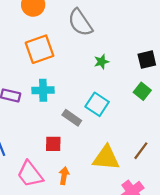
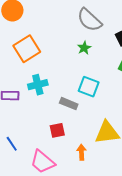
gray semicircle: (80, 23) -> (89, 20), moved
orange arrow: (64, 176) -> (82, 152), moved

